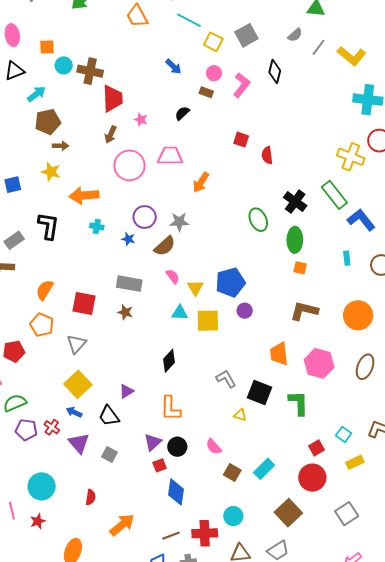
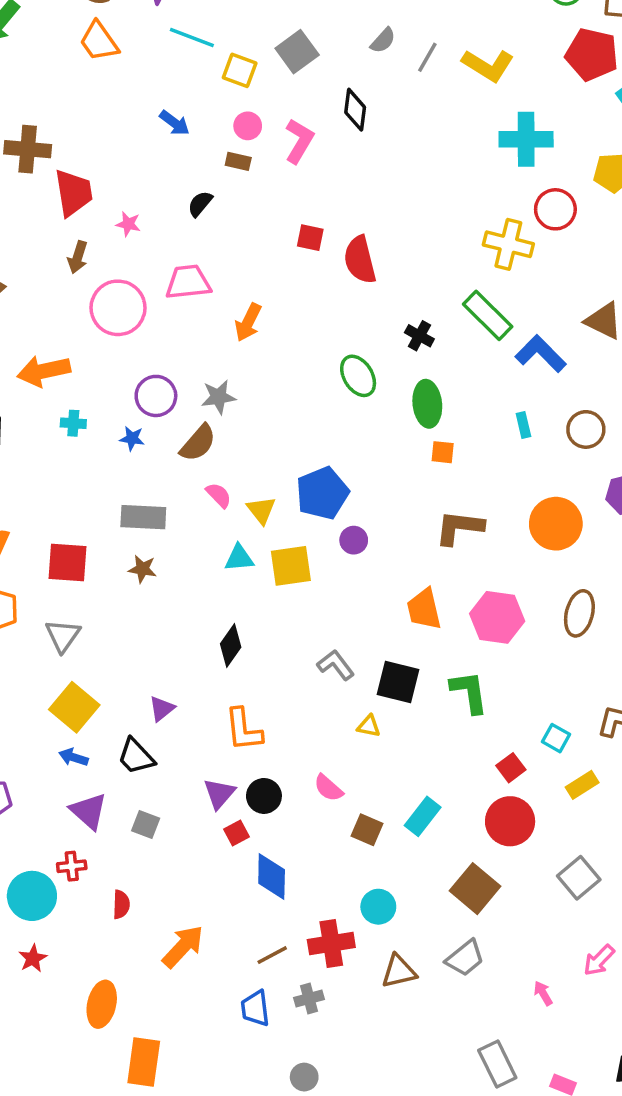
red semicircle: (267, 155) -> (360, 260), size x1.5
black cross: (295, 202) -> (419, 336), size x0.7
red cross: (52, 427) -> (72, 866), moved, turned -35

